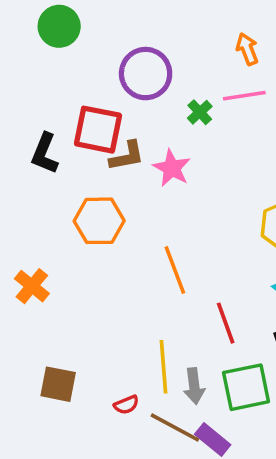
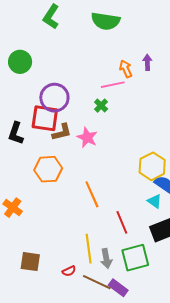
purple circle: (146, 74) -> (54, 98), moved
pink line: (244, 96) -> (113, 85), moved

